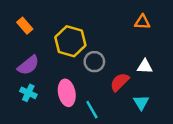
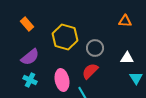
gray circle: (94, 62) -> (95, 48), moved
red semicircle: (120, 82) -> (90, 71), moved
cyan triangle: (141, 102) -> (136, 78), moved

